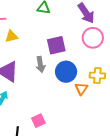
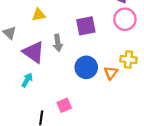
gray arrow: (40, 64) -> (58, 43), moved
blue circle: (66, 72) -> (86, 67), moved

